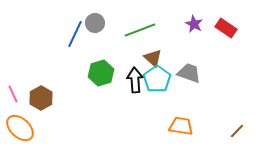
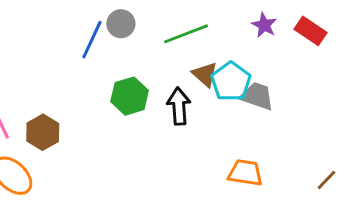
cyan pentagon: (157, 79) -> (231, 82), moved

